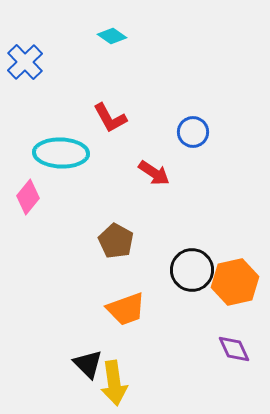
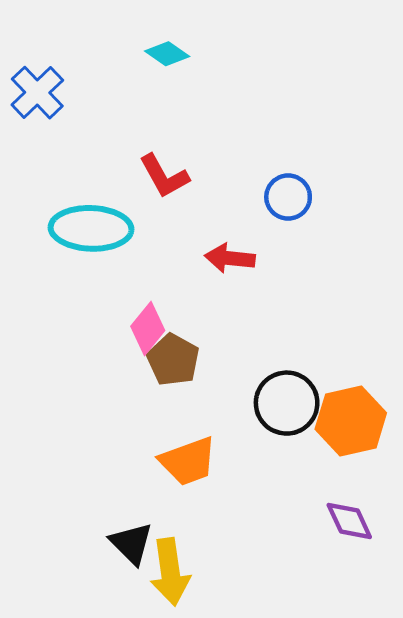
red arrow: (154, 173) -> (230, 258), turned 152
pink diamond: (28, 197) -> (148, 328), moved

